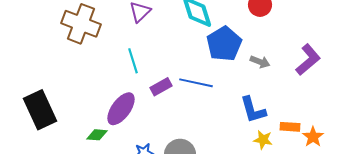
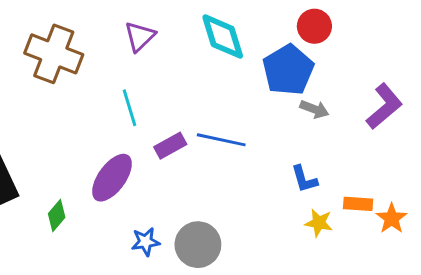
blue pentagon: (224, 44) -> (288, 70), moved
blue L-shape: (253, 110) -> (304, 179), size x0.7
green diamond: (97, 135) -> (57, 216), moved, turned -55

